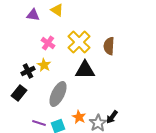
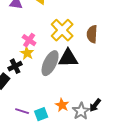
pink cross: (48, 43) -> (29, 40), moved
black cross: (28, 71) -> (15, 66), moved
gray ellipse: (58, 94) -> (50, 63), moved

